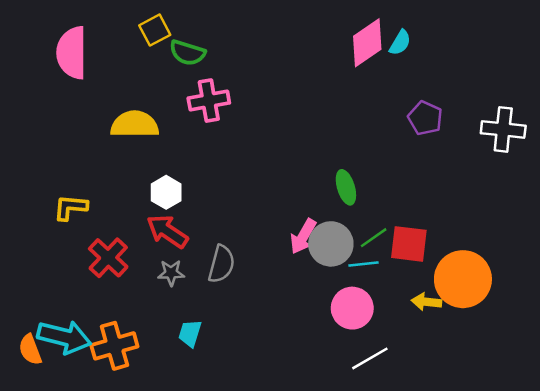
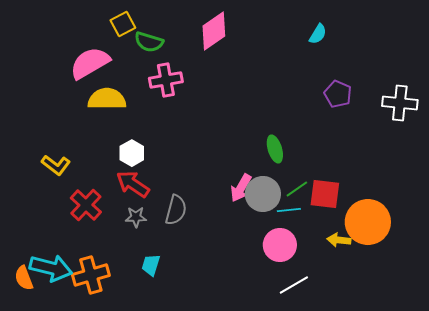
pink diamond: (367, 43) -> (214, 31), moved
pink semicircle: (72, 53) -> (90, 63), moved, turned 60
yellow L-shape: (70, 207) -> (56, 165), turned -148

